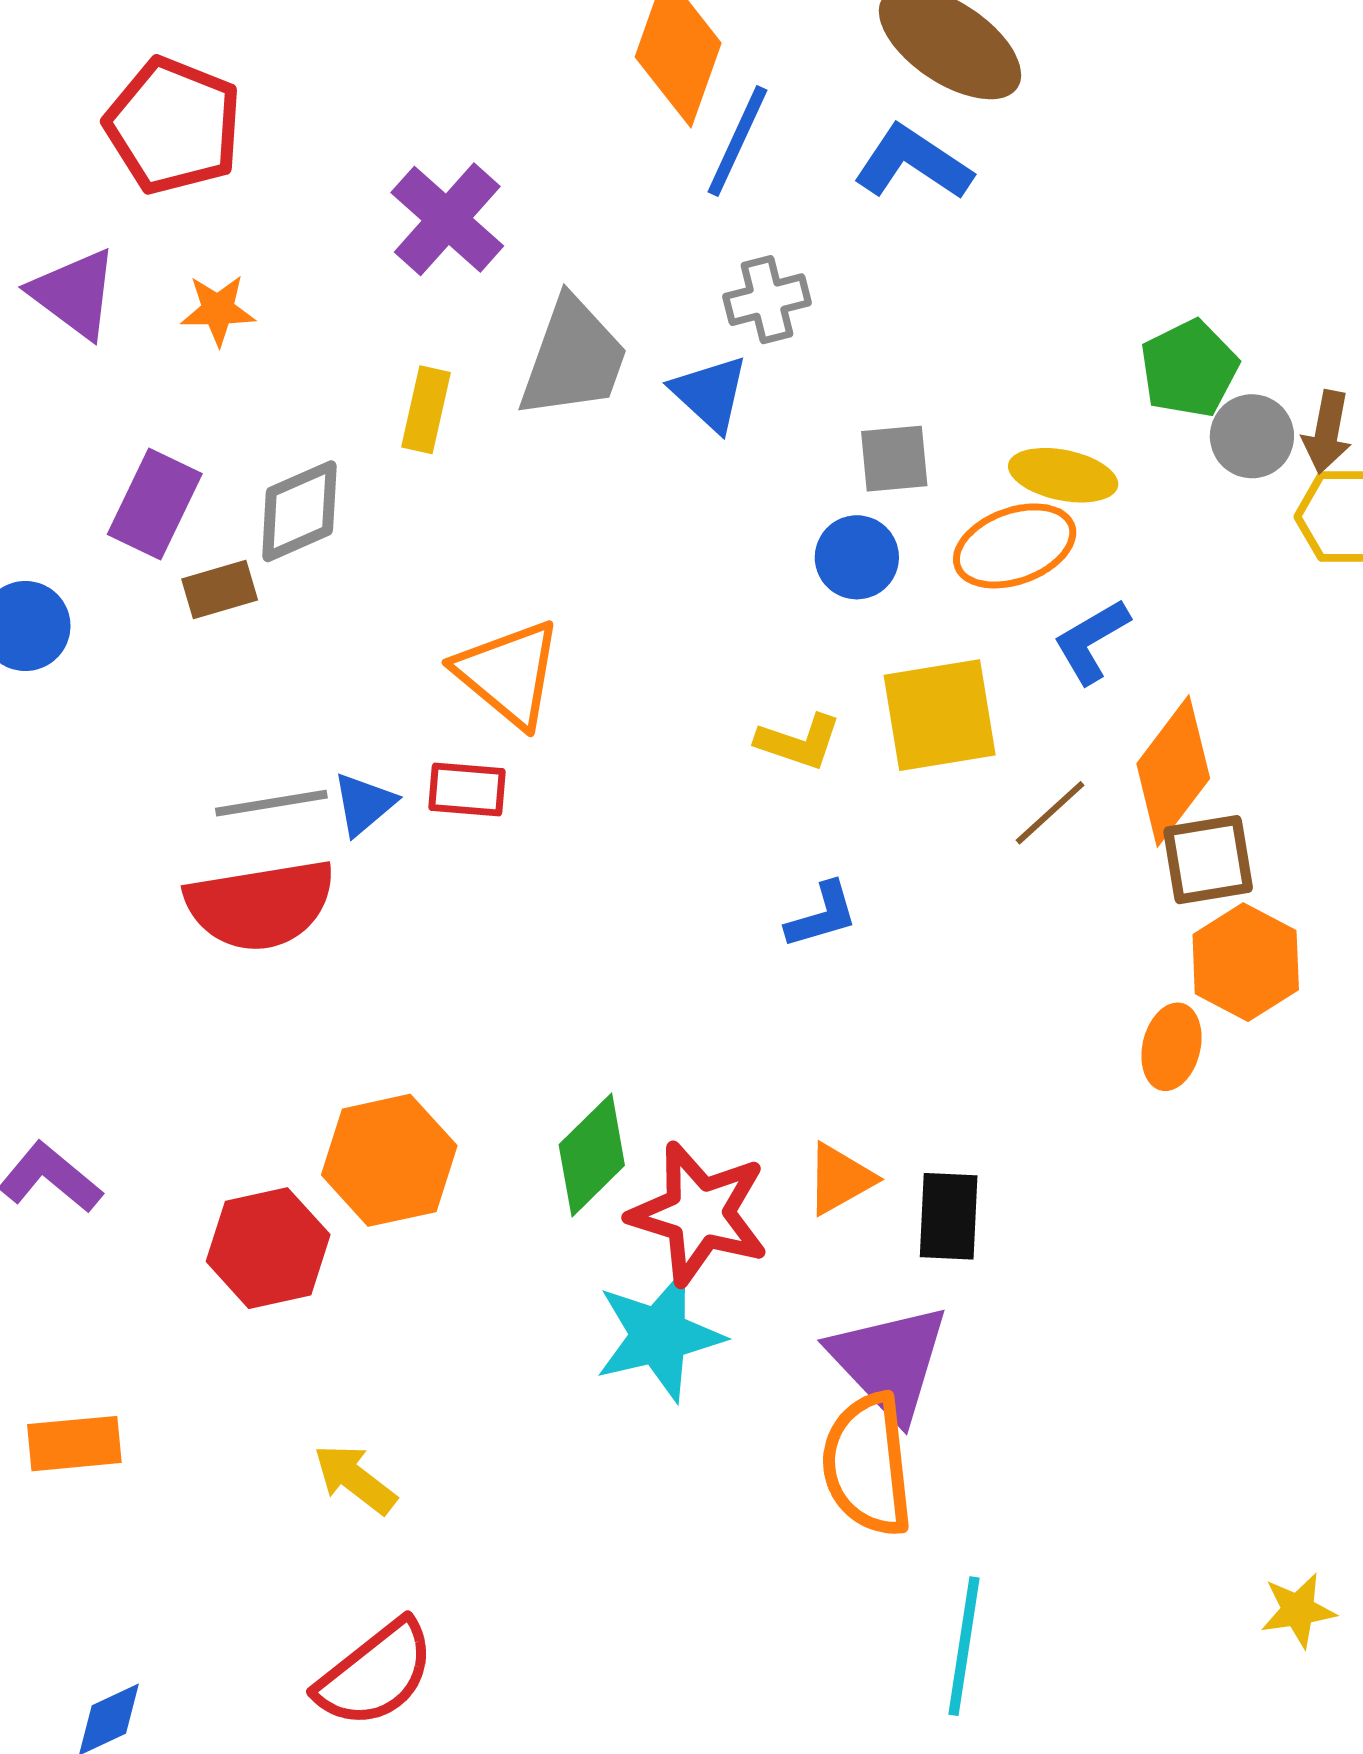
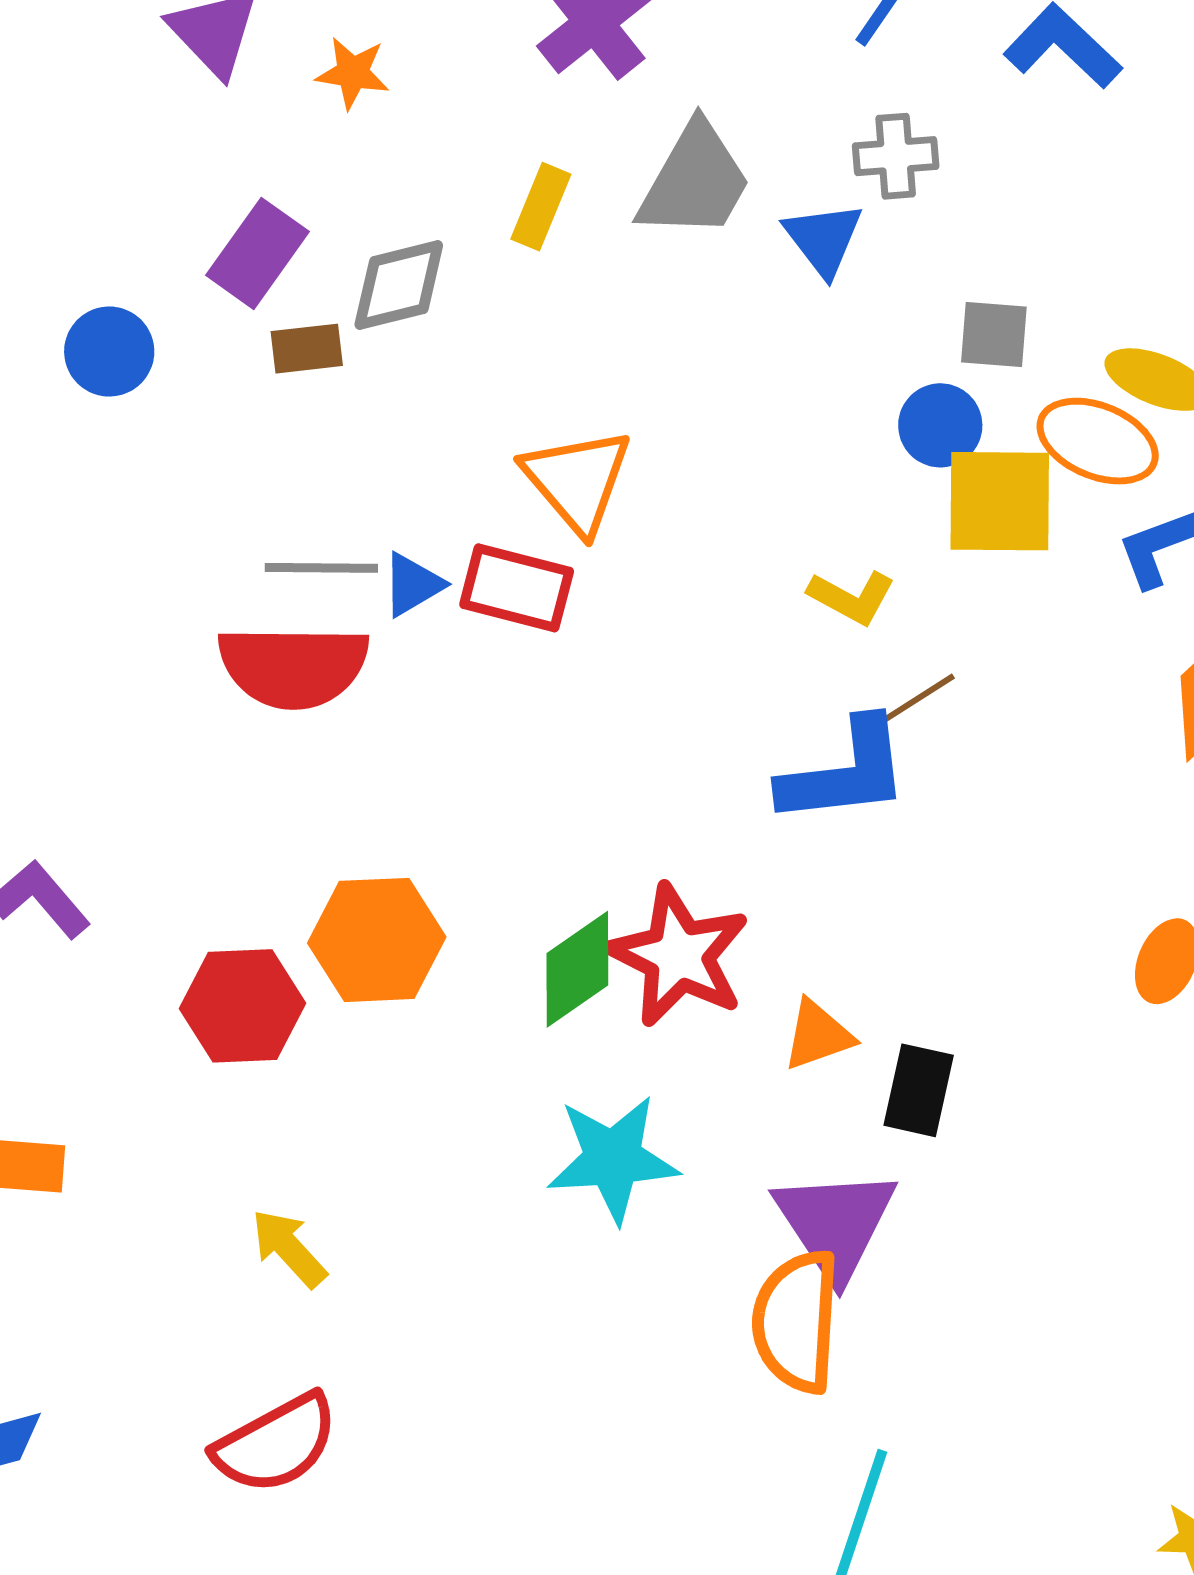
orange ellipse: (1015, 546) -> (1098, 441), turned 33
yellow square: (940, 715) -> (1000, 501), moved
red rectangle: (467, 790) -> (517, 588), size x1.4
brown line: (1050, 813) -> (916, 699), moved
blue L-shape: (822, 915) -> (845, 772), size x1.8
red star: (699, 1214) -> (678, 955), moved

